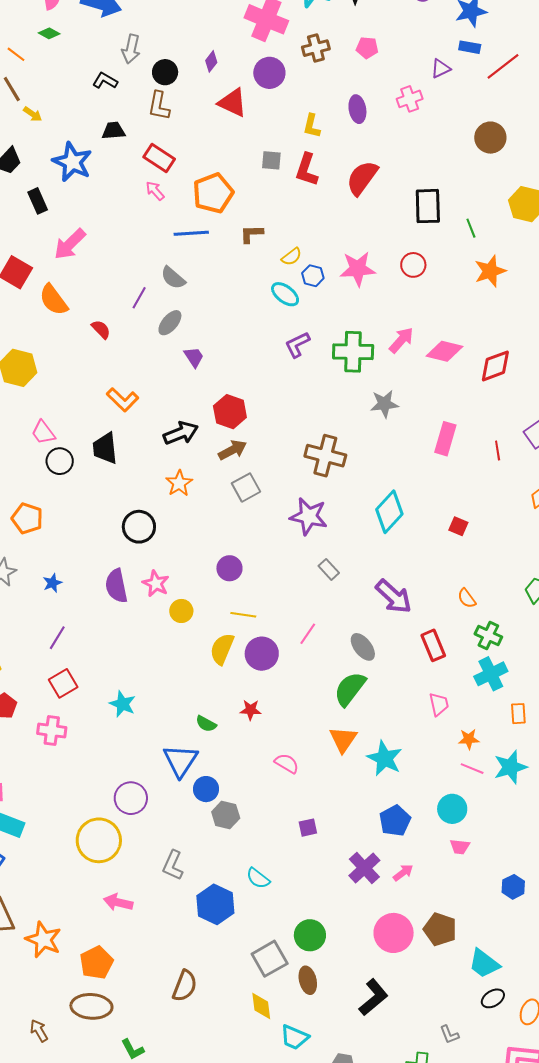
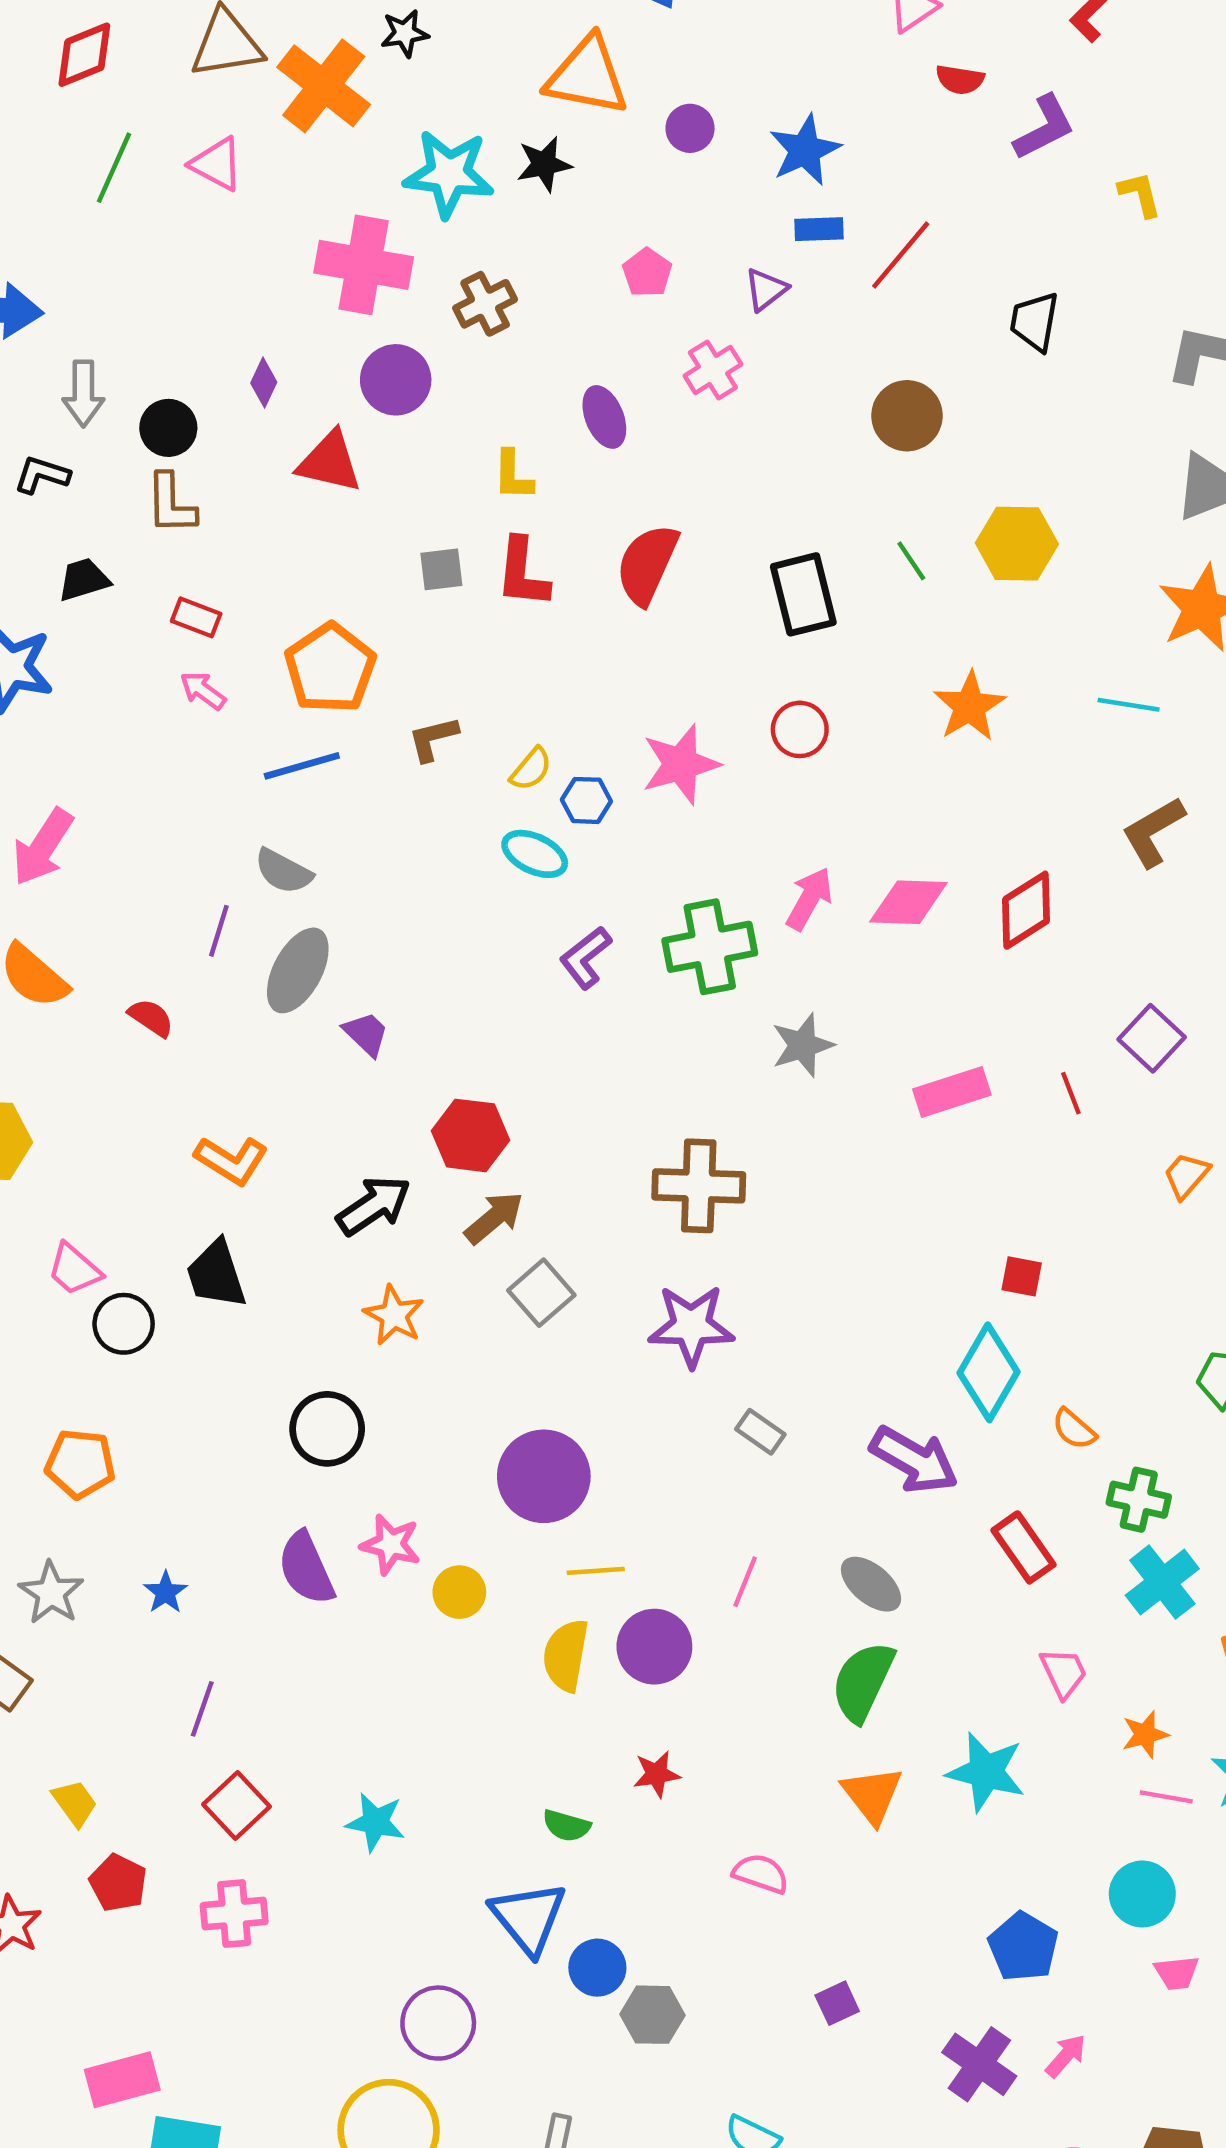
pink pentagon: (367, 48) -> (647, 273), moved, turned -30
red rectangle: (159, 158) -> (196, 617), size x0.7
green line: (471, 228) -> (911, 561), moved
gray ellipse: (170, 323) -> (298, 970), size x1.4
pink rectangle: (445, 439) -> (952, 1092), turned 68
cyan diamond: (389, 512) -> (989, 1372), moved
purple circle: (229, 568) -> (544, 1476), size x1.6
cyan star: (385, 758) -> (986, 1772), moved

